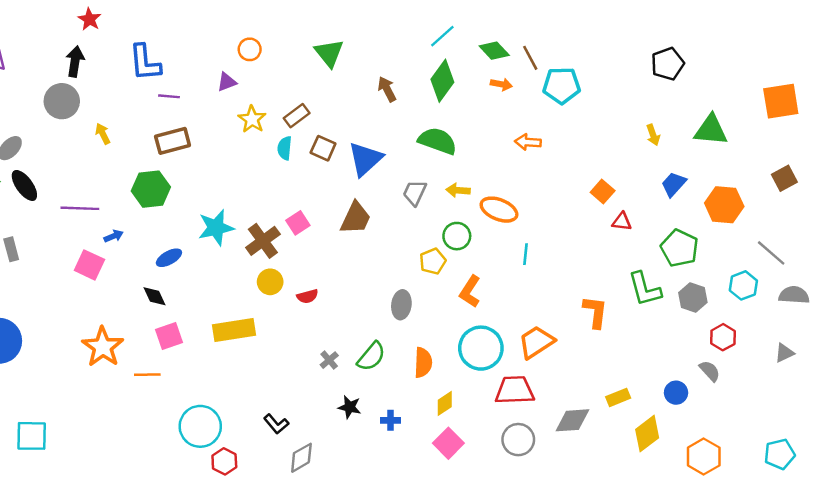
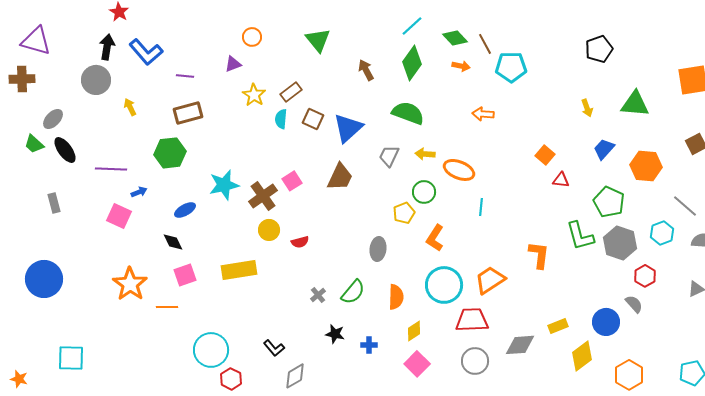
blue L-shape: (145, 63) -> (146, 52), moved, turned -36
gray hexagon: (693, 297) -> (620, 243), size x1.4
blue circle: (676, 393) -> (606, 322), size x1.4

